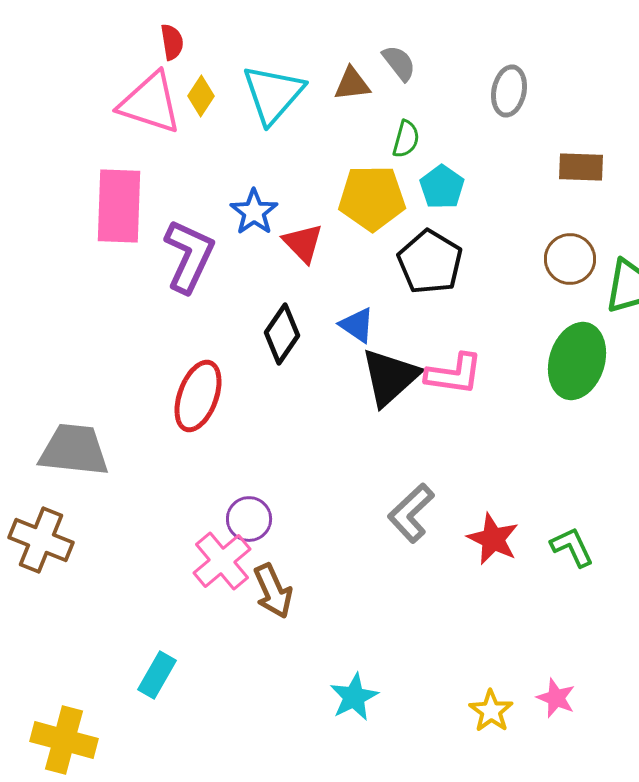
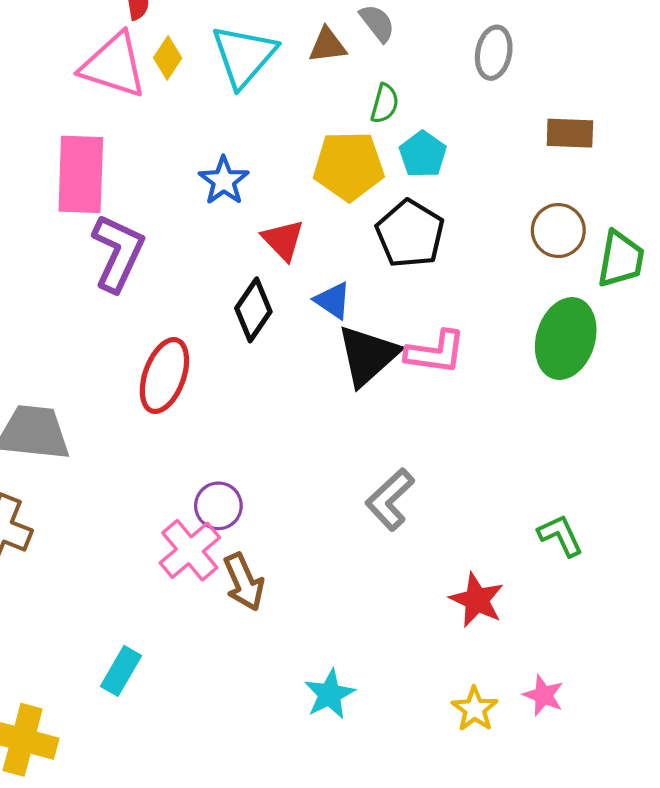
red triangle: (303, 243) -> (283, 240), moved
purple L-shape: (189, 256) -> (118, 253), moved
red star: (493, 539) -> (477, 600), moved

